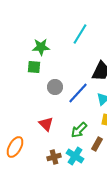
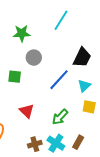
green square: (34, 67) -> (15, 77), moved
gray circle: (55, 87) -> (34, 58), moved
brown rectangle: (97, 144) -> (78, 142), moved

